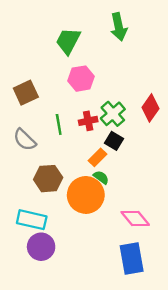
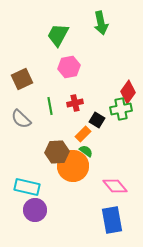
green cross: (113, 114) -> (121, 109), moved, turned 30
brown hexagon: (48, 179) -> (57, 152), moved

